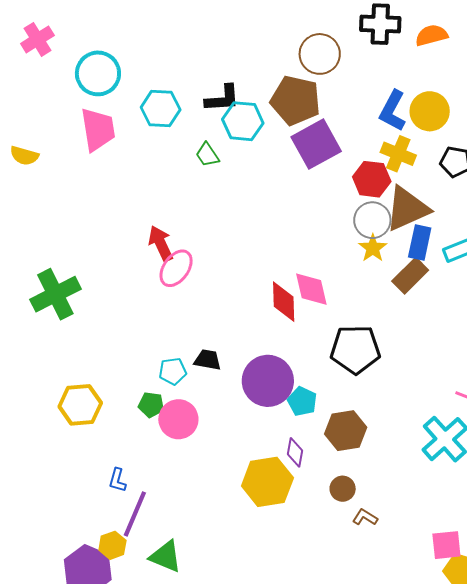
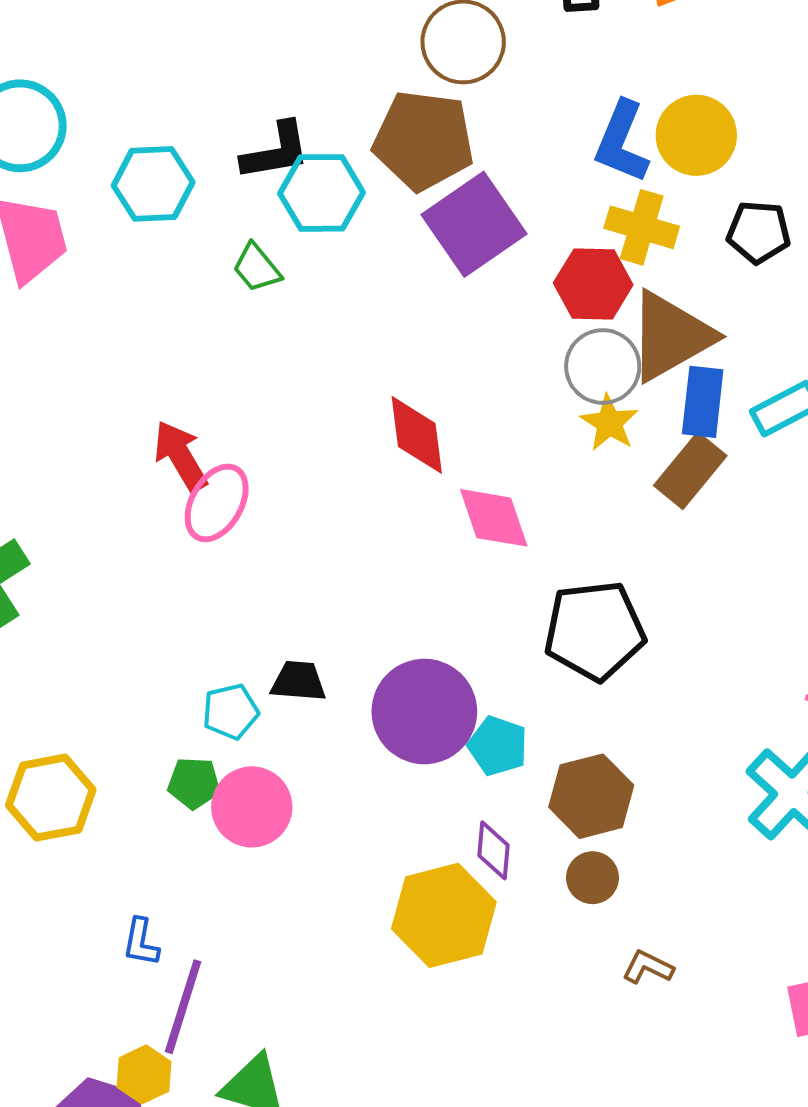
red diamond: (284, 302) -> (417, 435), moved
brown circle: (343, 489) -> (592, 878), moved

